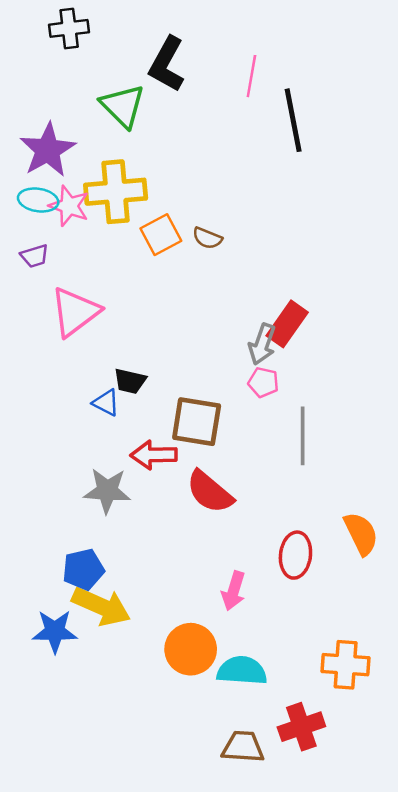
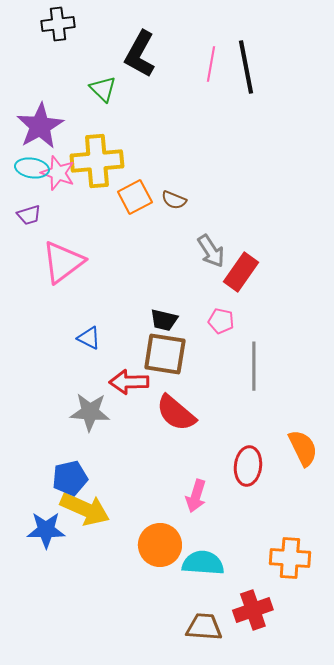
green triangle: (123, 106) -> (103, 89), size x0.7
black line: (293, 120) -> (246, 67), moved
gray arrow: (262, 344) -> (211, 251), moved, turned -52
black trapezoid: (130, 381) -> (164, 320), moved

